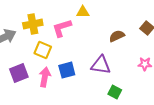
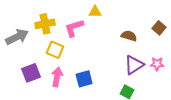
brown semicircle: (117, 36) -> (129, 36), turned 42
purple triangle: (101, 65) -> (134, 65), moved, turned -40
blue square: (67, 70) -> (84, 79), moved

